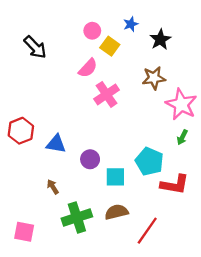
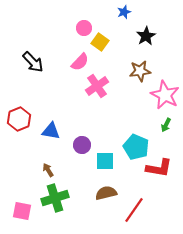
blue star: (131, 24) -> (124, 12), moved
black arrow: (35, 47) -> (33, 62), moved
green cross: (77, 217) -> (55, 198), moved

